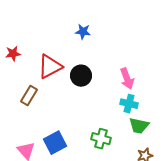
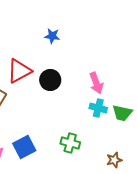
green trapezoid: (139, 126) -> (122, 113), moved

